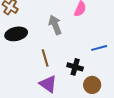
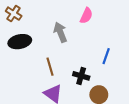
blue line: (99, 48) -> (106, 56), turned -56

